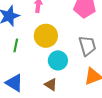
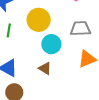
gray trapezoid: (87, 46) -> (80, 29), turned -75

